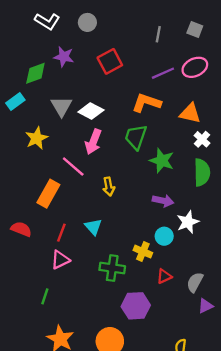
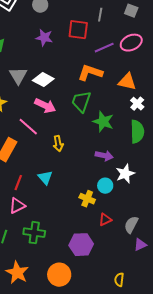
purple star: (64, 57) -> (44, 38), moved
red square: (110, 61) -> (78, 30), moved, turned 35
pink arrow: (93, 142) -> (45, 106), turned -85
green cross: (112, 268) -> (34, 233), moved

